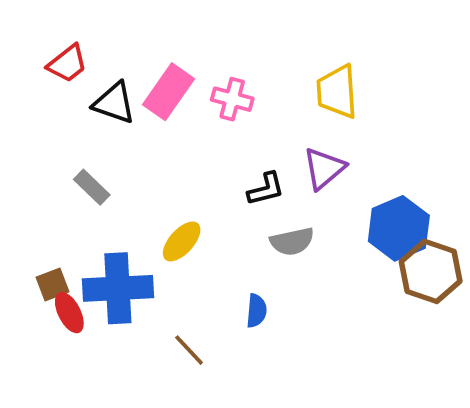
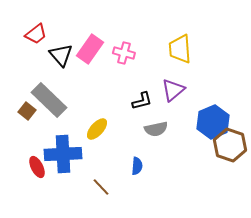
black triangle: (114, 103) -> (61, 55), turned 30
gray rectangle: (92, 187) -> (49, 100), size x1.8
brown square: (52, 285) -> (27, 111), moved, turned -30

